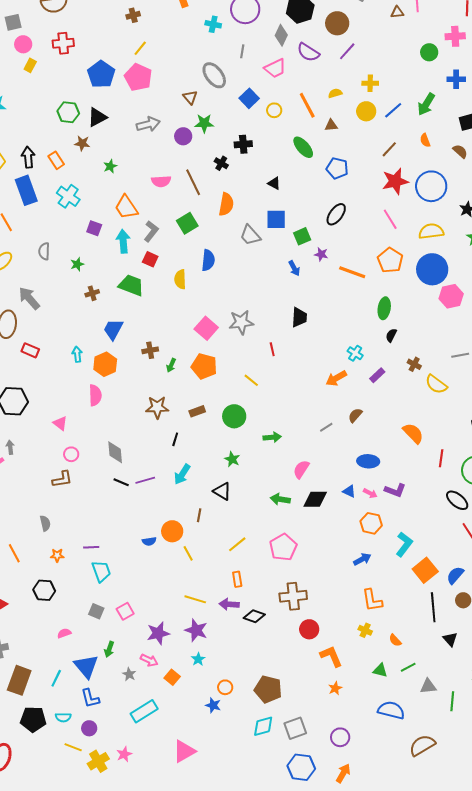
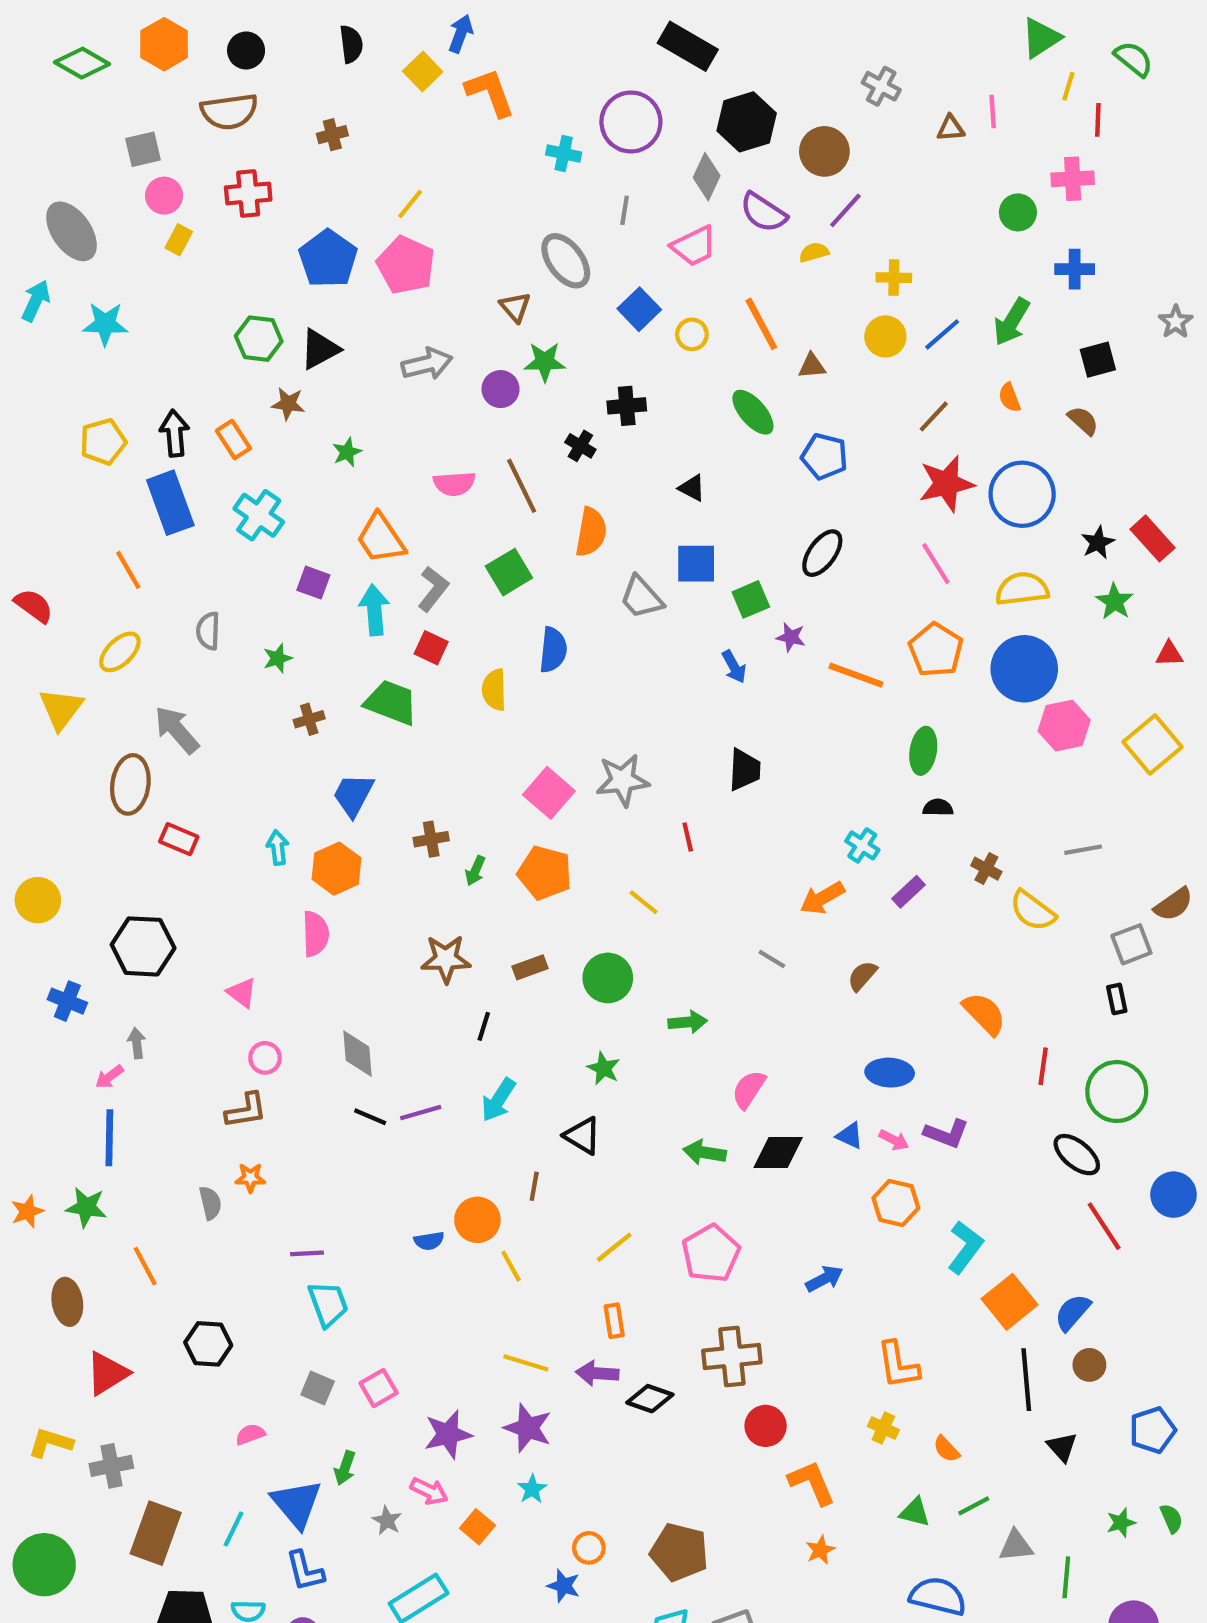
brown cross: (133, 15) -> (332, 135), moved
yellow semicircle: (335, 93) -> (814, 252), moved
black semicircle: (391, 335) -> (938, 808), turned 64
gray line: (326, 427) -> (772, 959), moved, turned 64
orange star: (57, 555) -> (250, 1178), moved
blue arrow: (362, 559) -> (824, 1279), moved

